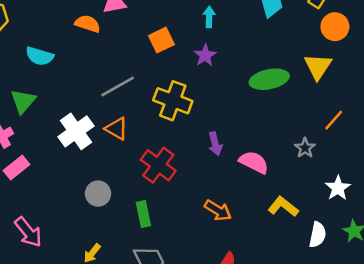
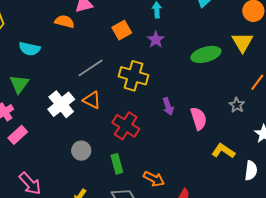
pink semicircle: (254, 162) -> (199, 119), turned 50
orange arrow: (218, 210) -> (154, 179), moved

